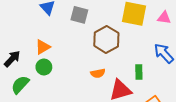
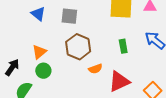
brown hexagon: (106, 39) -> (78, 47), moved
green rectangle: (139, 72) -> (123, 46), moved

